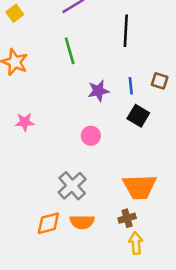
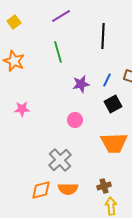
blue line: (131, 86) -> (107, 80), turned 32
black square: (138, 116) -> (113, 104), turned 30
orange trapezoid: (140, 187) -> (114, 143), moved

